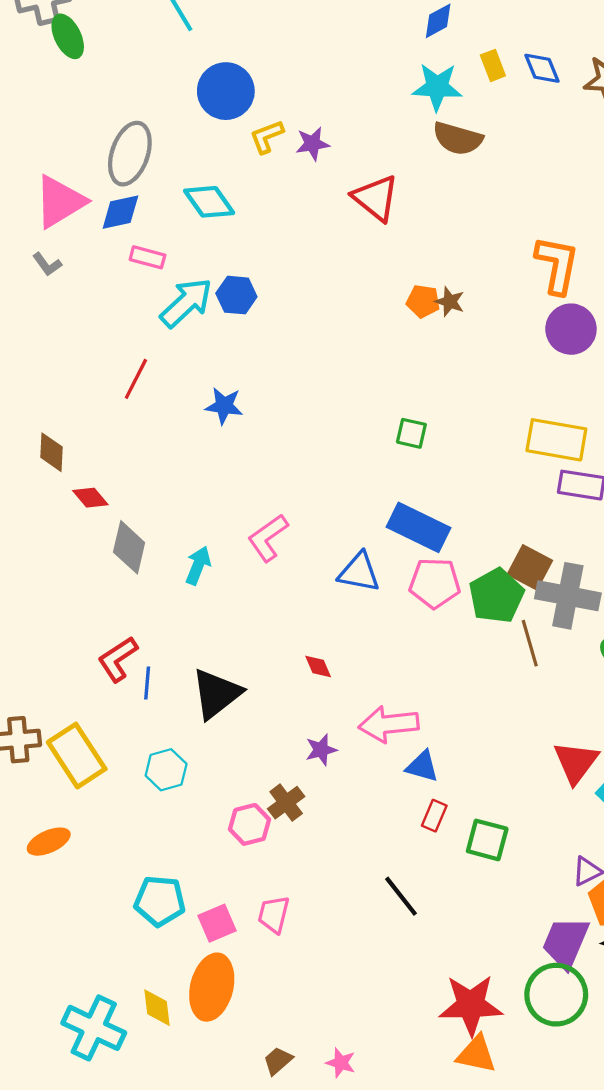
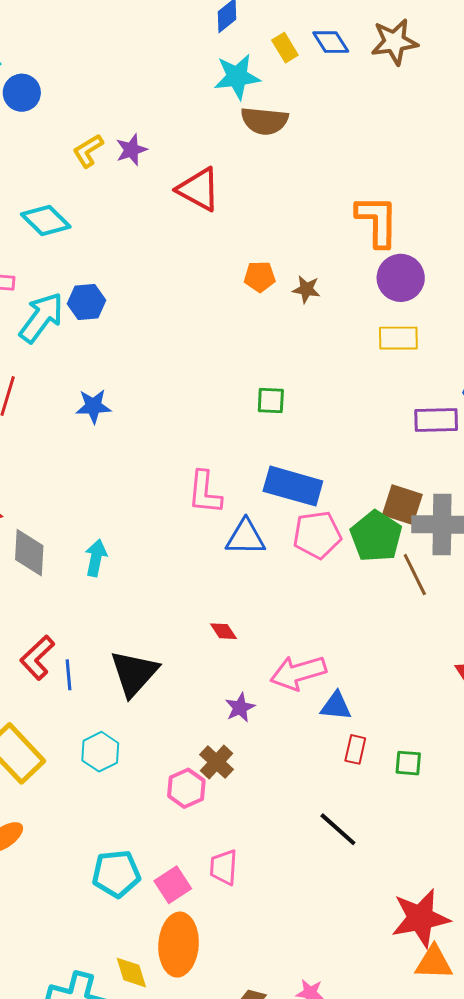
blue circle: (226, 91) -> (22, 93), moved, size x0.7
brown star: (450, 302) -> (306, 289), moved
yellow rectangle: (556, 440) -> (398, 338), moved, size x0.7
pink L-shape: (268, 538) -> (205, 492), moved, turned -39
green square: (487, 840) -> (408, 763), size x0.7

